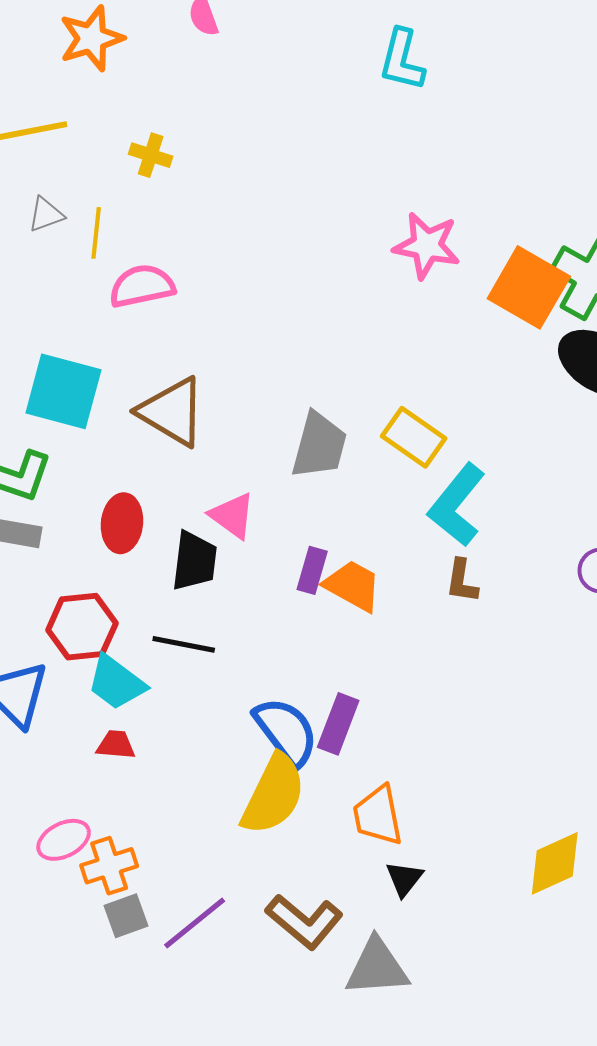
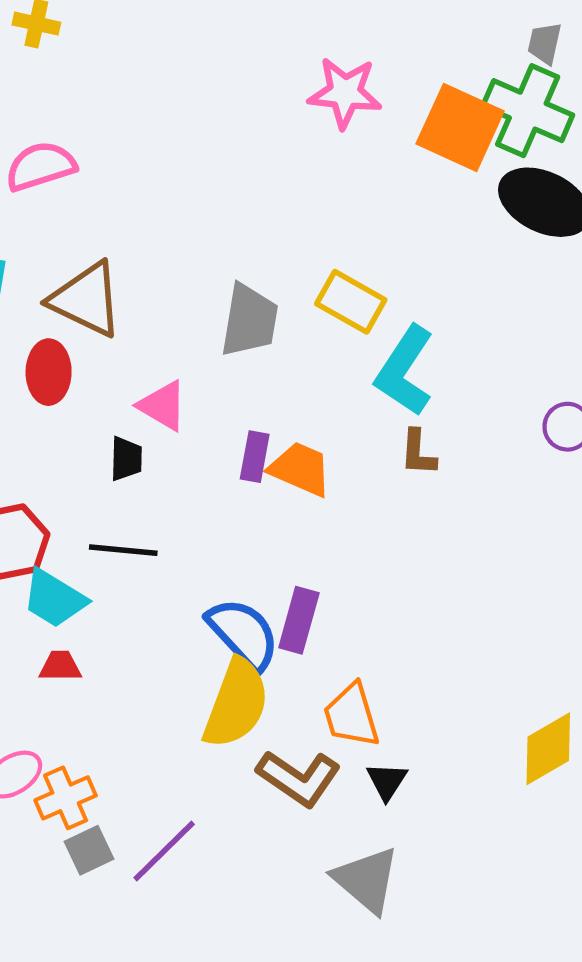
red ellipse: (122, 523) -> (49, 372), moved
black trapezoid: (194, 561) -> (126, 459), size x0.7
brown L-shape: (304, 921) -> (299, 778), moved
gray triangle: (377, 967) -> (366, 880), turned 50

